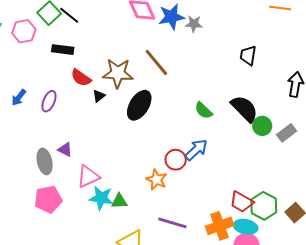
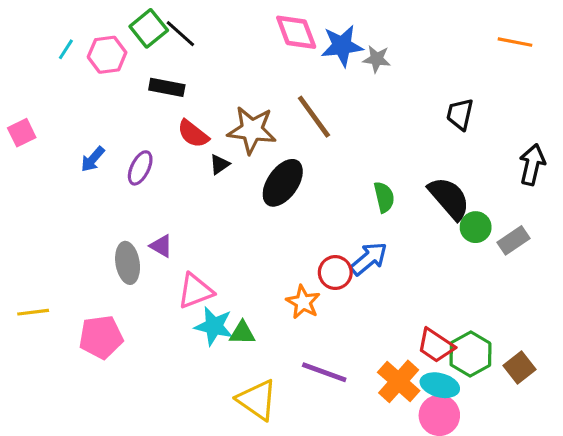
green semicircle: (203, 110) -> (384, 197), turned -150
pink pentagon: (48, 199) -> (101, 337), moved
orange cross: (220, 226) -> (399, 381), turned -32

